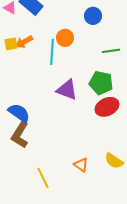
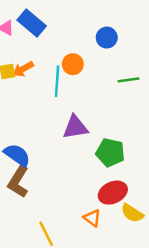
green pentagon: (101, 83) -> (110, 153), moved
purple triangle: (67, 90) -> (75, 127), turned -30
red ellipse: (107, 107) -> (113, 193), moved

